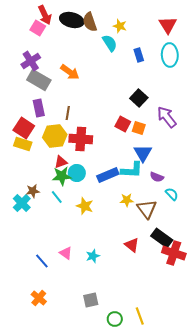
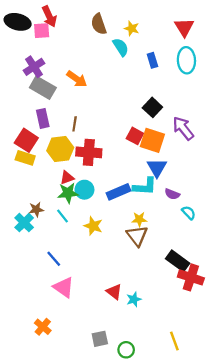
black ellipse: (72, 20) -> (18, 22), moved
pink square: (38, 28) -> (42, 31), turned -35
orange square: (139, 128) -> (152, 140), size x1.6
brown triangle: (147, 209) -> (137, 236), moved
red triangle: (132, 245) -> (114, 292), moved
pink triangle: (66, 253) -> (64, 287), moved, size x1.5
cyan star: (93, 256) -> (134, 299), moved
blue line: (42, 261) -> (54, 259), moved
gray square: (91, 300) -> (100, 339), moved
yellow line: (140, 316) -> (174, 341), moved

